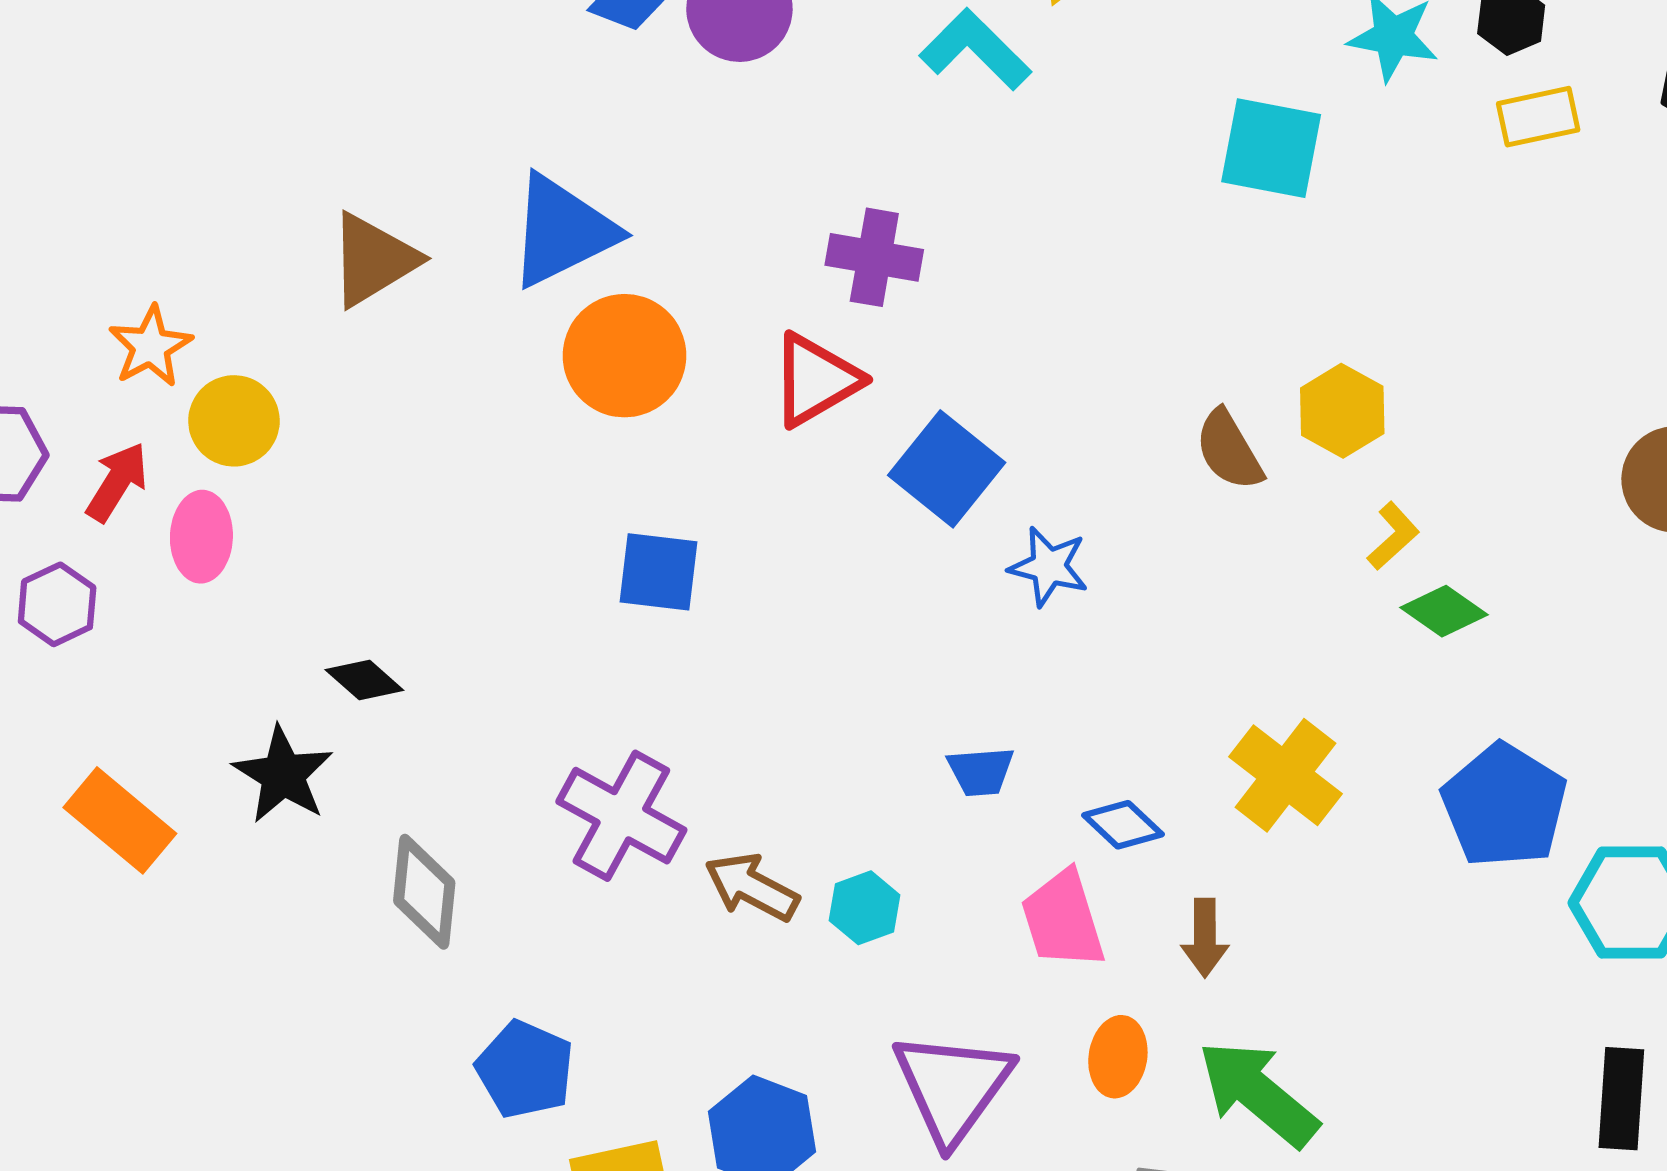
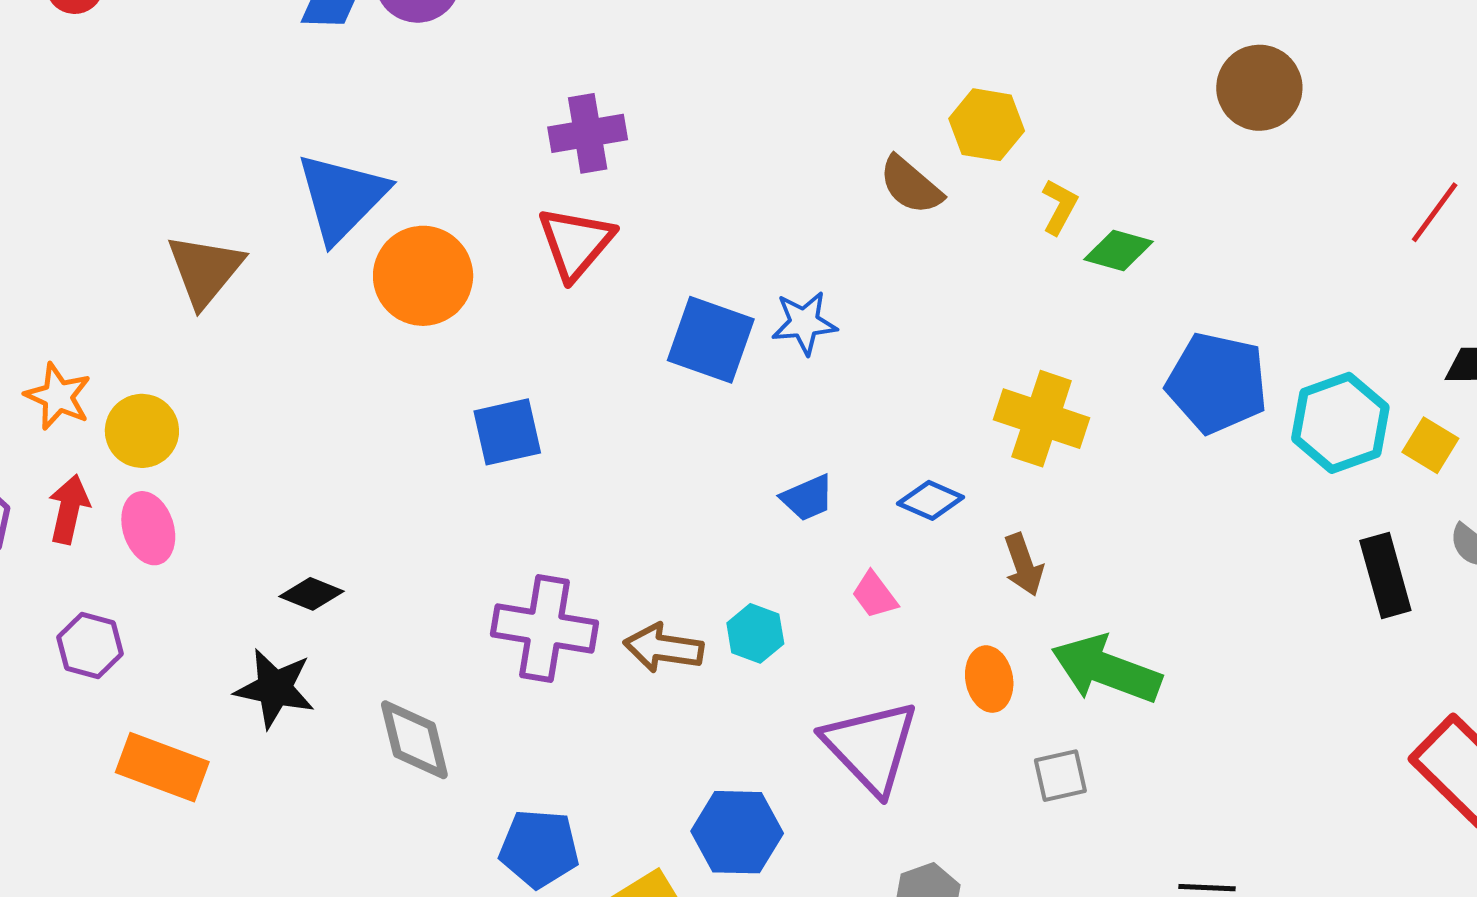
blue square: (947, 469) -> (711, 340), moved
purple hexagon: (57, 604) -> (90, 646), moved
pink trapezoid: (1063, 919) -> (875, 595), moved, size x0.6

